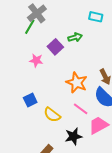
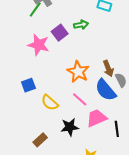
pink star: (36, 60) -> (39, 45), size x1.5

